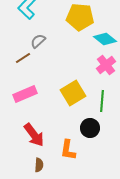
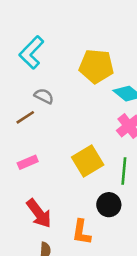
gray semicircle: (38, 41) -> (44, 96), turned 70
pink rectangle: (25, 94) -> (28, 162), size x0.7

